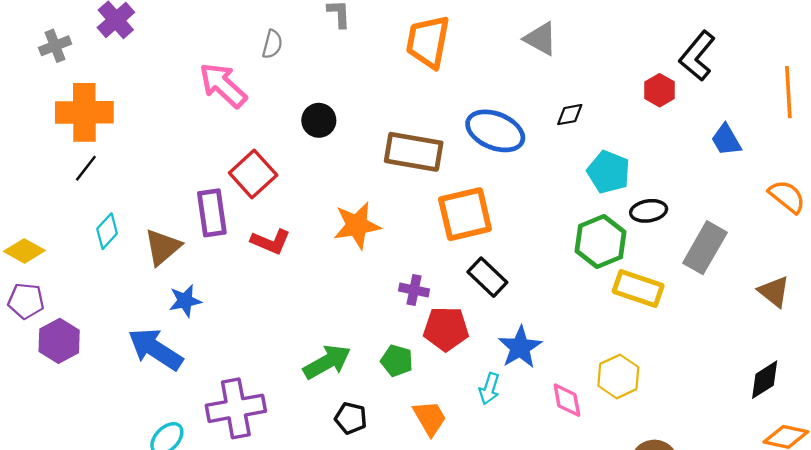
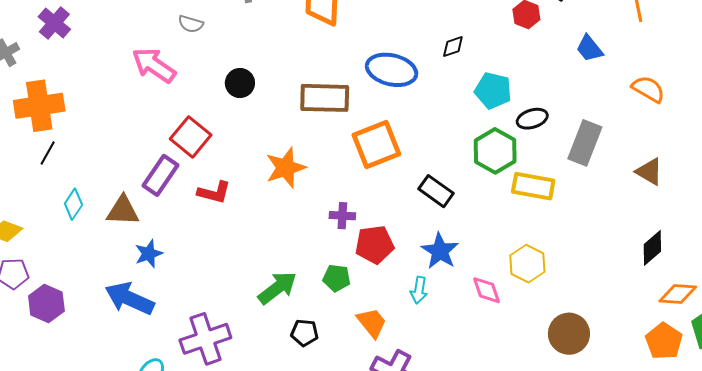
gray semicircle: (272, 44) -> (191, 24), turned 100
purple rectangle: (212, 213) -> (160, 175), turned 51
brown triangle: (163, 247) -> (123, 211), turned 51
black rectangle: (487, 277) -> (436, 191), moved

